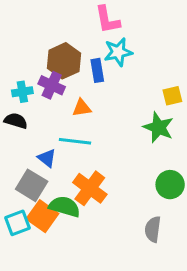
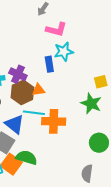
pink L-shape: (107, 20) -> (56, 29), turned -65
brown hexagon: (64, 61) -> (22, 92), moved
blue triangle: (47, 158) -> (14, 124), size x1.5
orange cross: (90, 188) -> (54, 121), moved, turned -35

